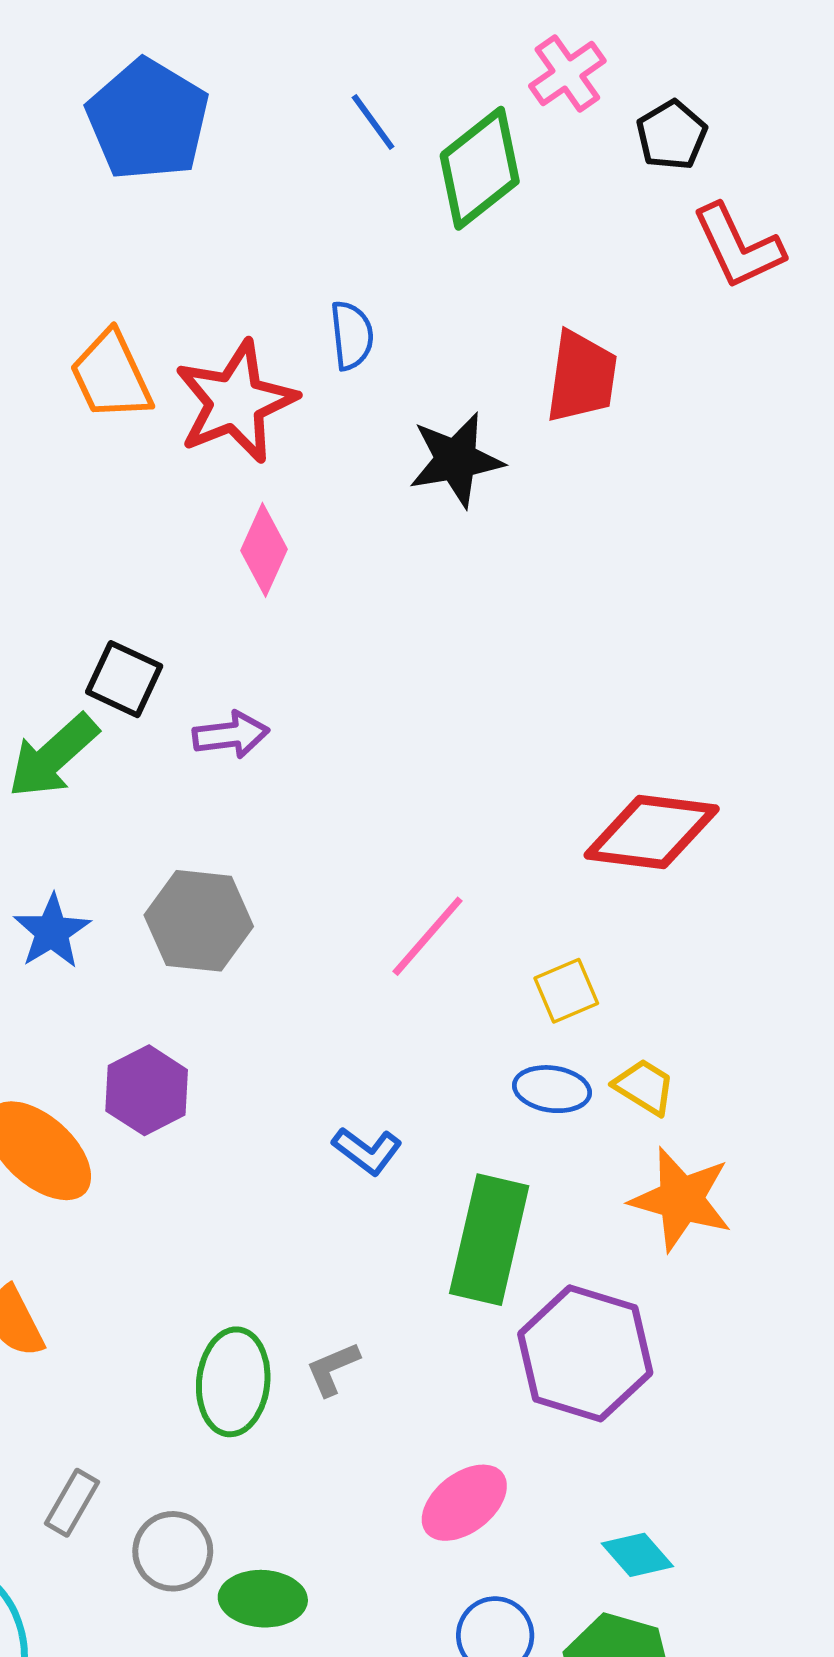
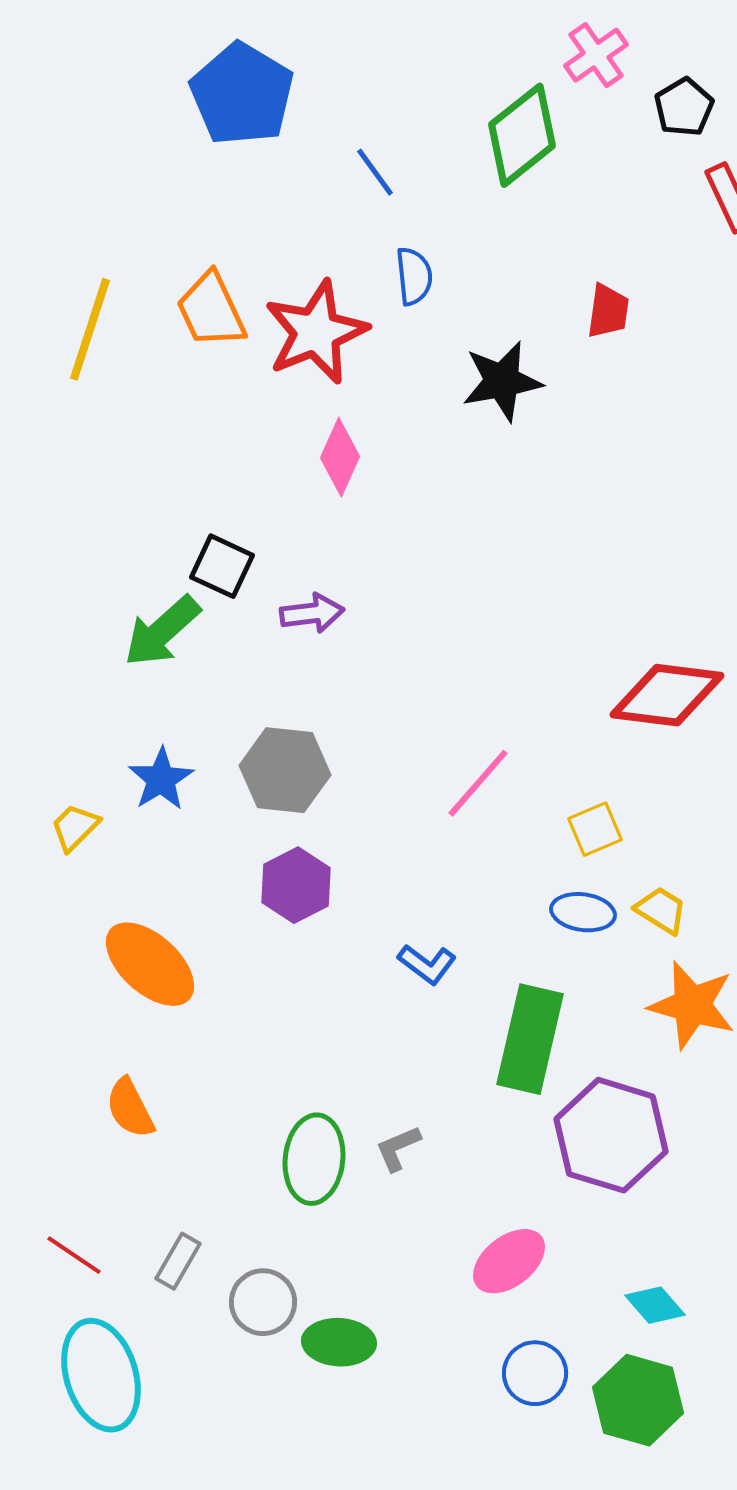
blue line: (373, 122) -> (375, 172), moved
red trapezoid: (582, 377) -> (608, 311), size x0.7
purple hexagon: (147, 1090) -> (296, 885), moved

